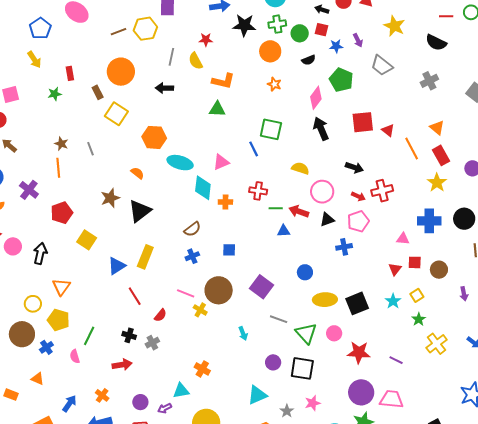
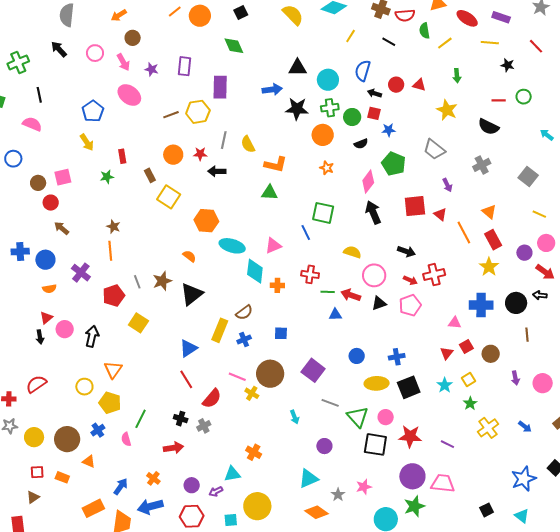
red star: (206, 40) -> (200, 154), moved
purple arrow: (358, 40) -> (447, 185), moved
orange circle: (121, 72) -> (173, 155), size x0.7
gray line: (91, 149) -> (137, 282), moved
blue cross: (344, 247) -> (397, 357), moved
yellow rectangle: (145, 257) -> (220, 330), moved
red square: (415, 262) -> (466, 347), turned -32
blue triangle: (117, 266) -> (188, 348), moved
red semicircle: (160, 315) -> (212, 399), size x1.5
brown circle: (22, 334) -> (67, 439), moved
black square: (302, 368) -> (375, 444), moved

